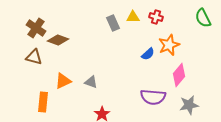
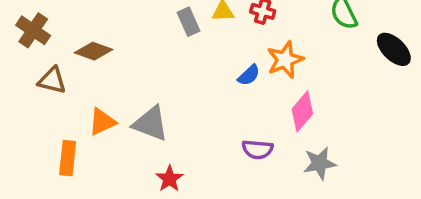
brown cross: (36, 28) -> (33, 30), moved
gray triangle: (91, 82) -> (150, 124), size x1.6
purple semicircle: (153, 97) -> (257, 149), size x0.7

